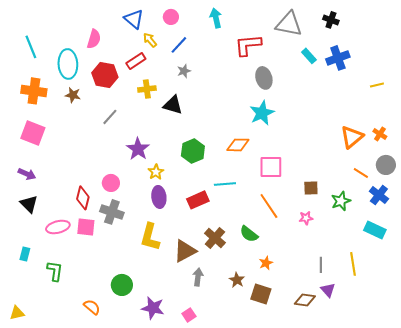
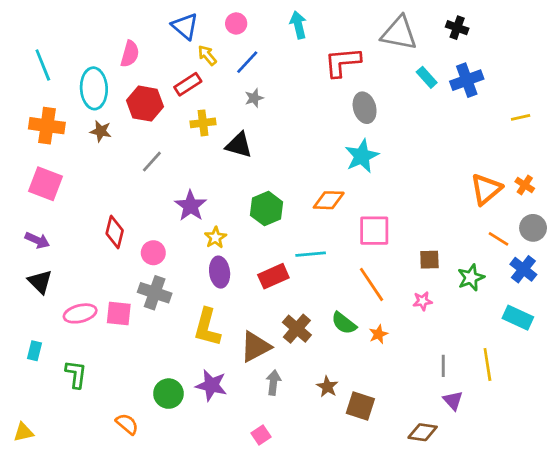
red diamond: (83, 198) -> (115, 232), moved
orange star: (266, 263) -> (378, 334), moved
brown diamond: (305, 300) -> (423, 432), moved
purple star: (153, 308) -> (211, 385), moved

